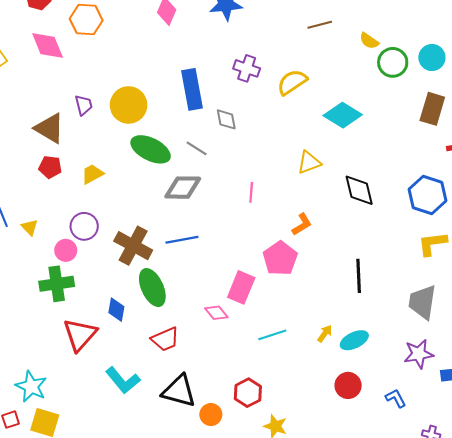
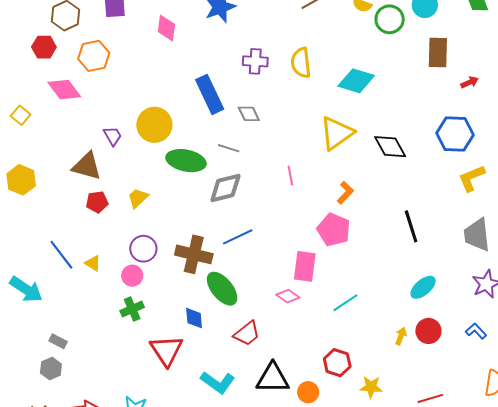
yellow semicircle: (292, 82) -> (301, 63), turned -48
yellow triangle: (309, 162) -> (337, 133), size x1.5
green cross: (57, 284) -> (132, 309), size x0.7
yellow arrow: (325, 334) -> (401, 336), moved

